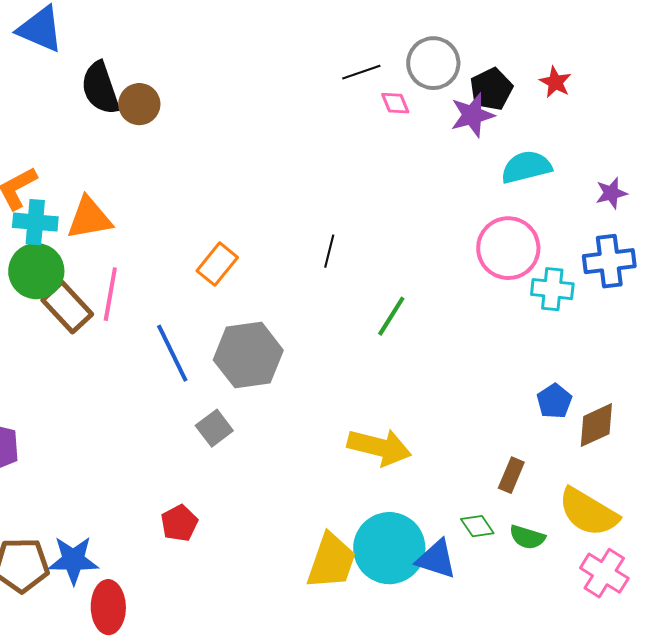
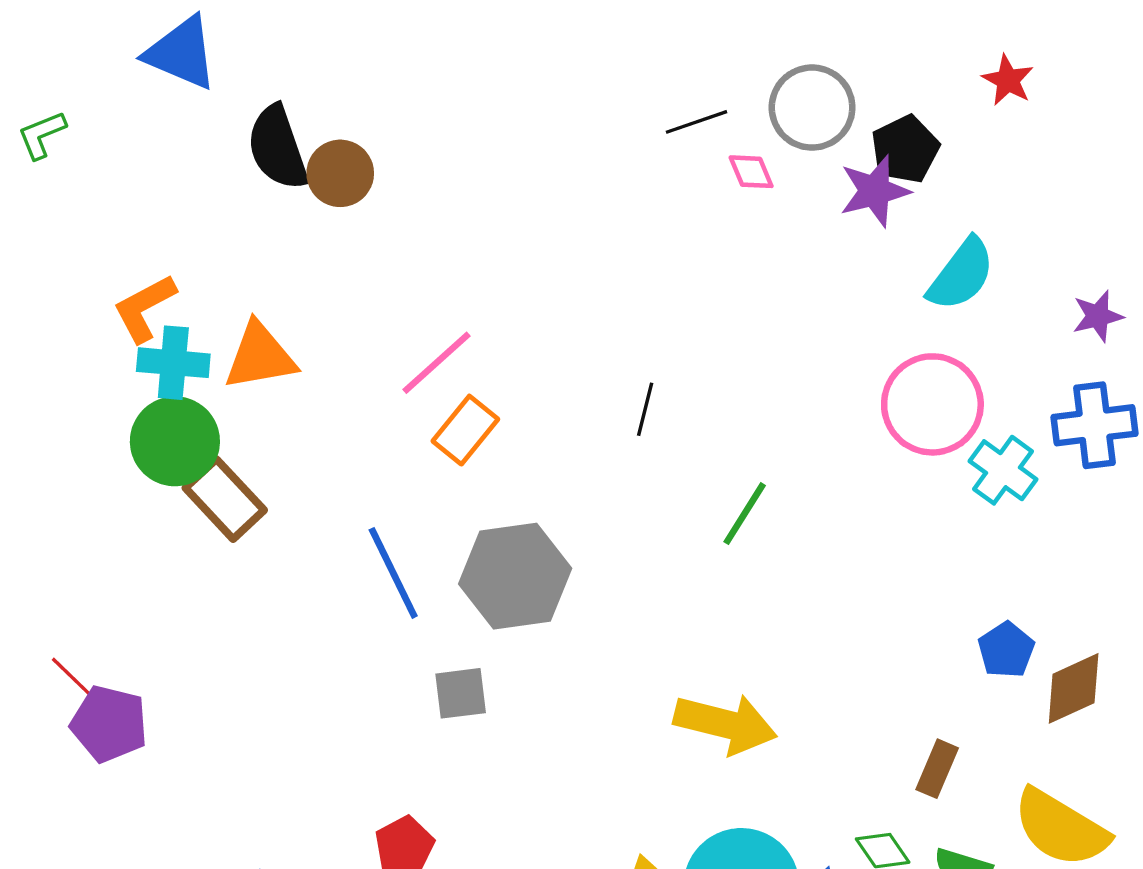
red star: (555, 82) -> (1008, 80), moved
cyan semicircle: (526, 167) -> (961, 274), turned 141
cyan cross: (552, 289) -> (1003, 470), turned 30
pink line: (110, 294) -> (437, 363), moved, turned 38
gray square: (214, 428) -> (461, 693), turned 30

